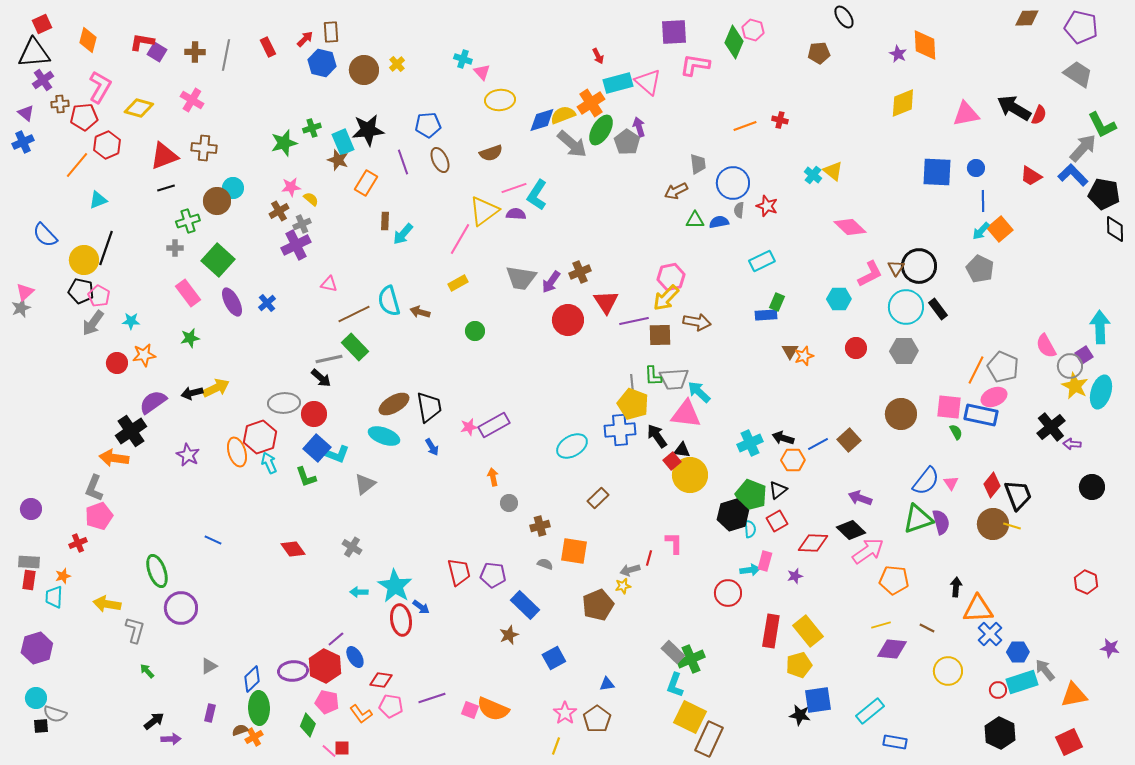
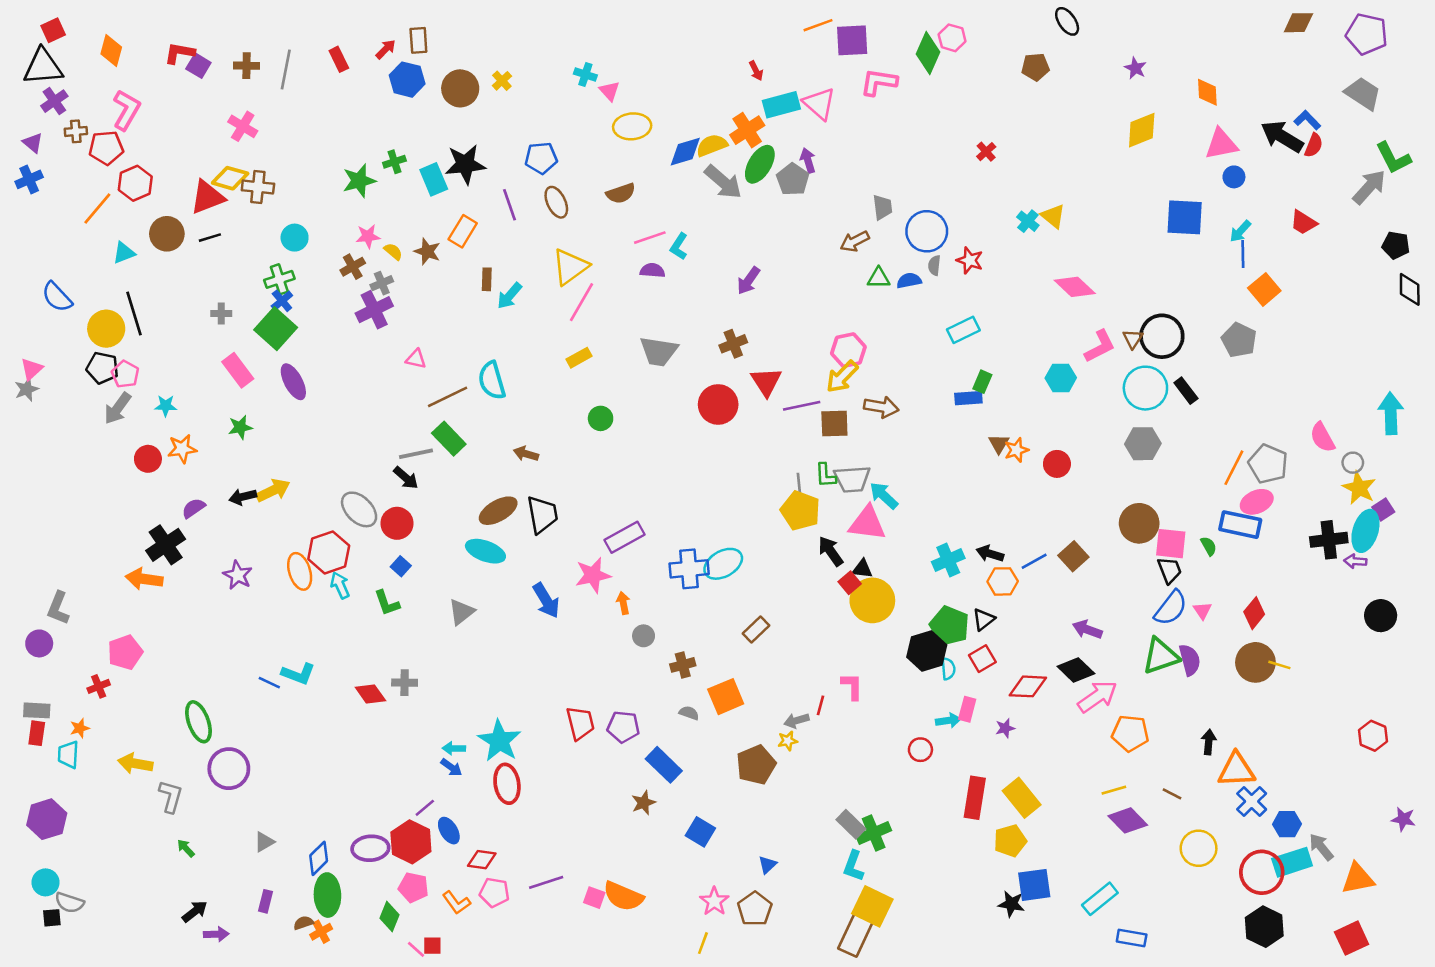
orange diamond: (925, 45) -> (1207, 92), moved, size x0.7
yellow diamond: (139, 108) -> (230, 178), moved
red cross: (780, 120) -> (986, 152), turned 35
orange line: (745, 126) -> (818, 25), moved
brown star: (338, 160) -> (427, 252), moved
blue circle: (976, 168) -> (1234, 177), moved
blue L-shape: (1073, 175) -> (1307, 120), moved, size x0.7
black pentagon: (1104, 194) -> (1396, 245), size x0.7
cyan L-shape: (537, 195) -> (679, 246), size x0.7
brown circle: (217, 201) -> (167, 234), moved
yellow triangle: (484, 211) -> (570, 267), moved
green cross: (188, 221) -> (279, 279), moved
cyan arrow: (981, 231) -> (1240, 231), moved
black line: (106, 248) -> (134, 313), turned -36
purple arrow: (551, 282) -> (748, 281), moved
blue cross: (267, 303) -> (282, 301), moved
brown arrow: (420, 312) -> (526, 454), moved
red circle: (856, 348) -> (1057, 464), moved
purple square: (1084, 355) -> (1383, 509), moved
gray circle: (1070, 366) -> (1353, 463), size x0.7
cyan ellipse: (1101, 392) -> (1365, 531), moved
purple semicircle: (153, 402) -> (193, 508), size x0.7
gray ellipse: (284, 403) -> (359, 509), turned 48
pink square: (949, 407) -> (1171, 544), moved
pink star: (469, 427) -> (593, 575), moved, size x1.6
black cross: (1051, 427) -> (1329, 540), turned 32
blue cross: (620, 430) -> (689, 569), moved
blue arrow: (432, 447) -> (546, 600), moved, size x1.6
blue square: (317, 448) -> (401, 566), size x0.6
cyan L-shape: (336, 454) -> (298, 674), moved
gray L-shape: (94, 488) -> (58, 608), moved
black trapezoid: (1018, 495) -> (1169, 570), moved, size x0.7
gray cross: (352, 547) -> (405, 683), moved, turned -30
orange square: (574, 551) -> (726, 697), turned -32
red circle: (728, 593) -> (920, 750), size x0.7
blue arrow: (421, 607) -> (451, 767), moved
purple diamond: (892, 649) -> (1128, 820), turned 40
blue square: (554, 658) -> (700, 832), turned -30
blue triangle: (607, 684) -> (767, 865), turned -35
red circle: (998, 690) -> (1262, 872), size x2.0
brown rectangle: (709, 739) -> (856, 934), moved

